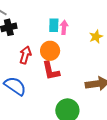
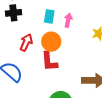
cyan rectangle: (54, 25) -> (49, 16), moved

